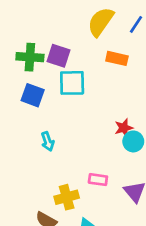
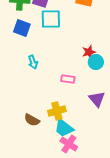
pink rectangle: (98, 180) -> (68, 79), moved
yellow cross: (67, 197) -> (57, 111), moved

